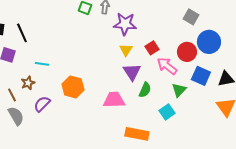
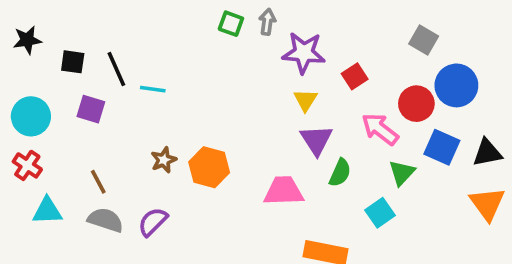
red square: (152, 48) -> (355, 76), moved
cyan line: (42, 64) -> (153, 89), moved
brown star: (28, 83) -> (164, 160), moved
purple semicircle: (42, 104) -> (153, 222), moved
gray semicircle: (16, 116) -> (105, 220), turned -42

